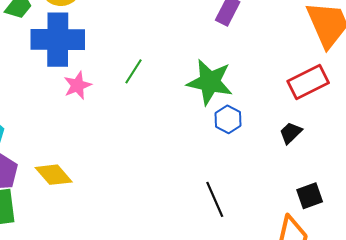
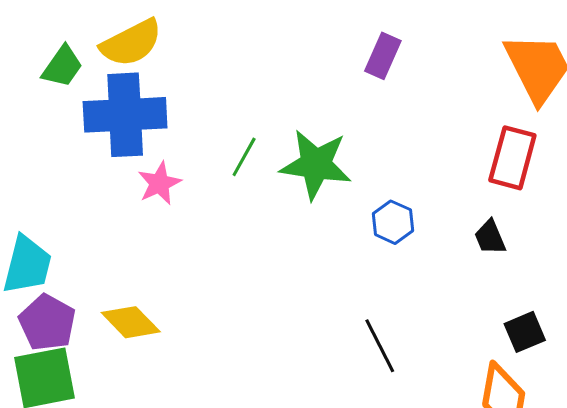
green star: (210, 82) -> (316, 165), moved
red rectangle: (308, 82) -> (512, 158), turned -45
black trapezoid: (291, 133) -> (490, 237), turned -65

